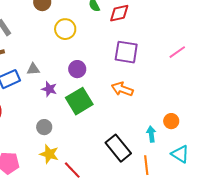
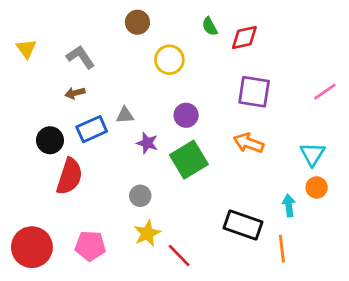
black rectangle: (118, 148) -> (243, 225), turned -32
yellow star: (49, 154) -> (147, 233), turned 30
cyan triangle: (180, 154) -> (312, 154), moved, turned 30

